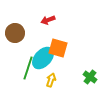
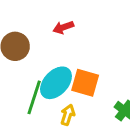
orange square: (58, 48) -> (85, 83), moved

